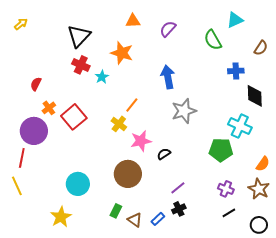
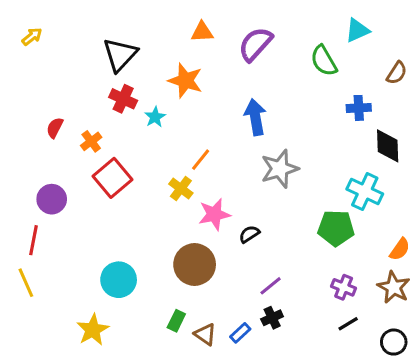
purple semicircle: (168, 29) -> (255, 44), size x1.4
orange cross: (49, 108) -> (91, 141), moved
purple circle: (34, 131) -> (52, 199), size x0.7

